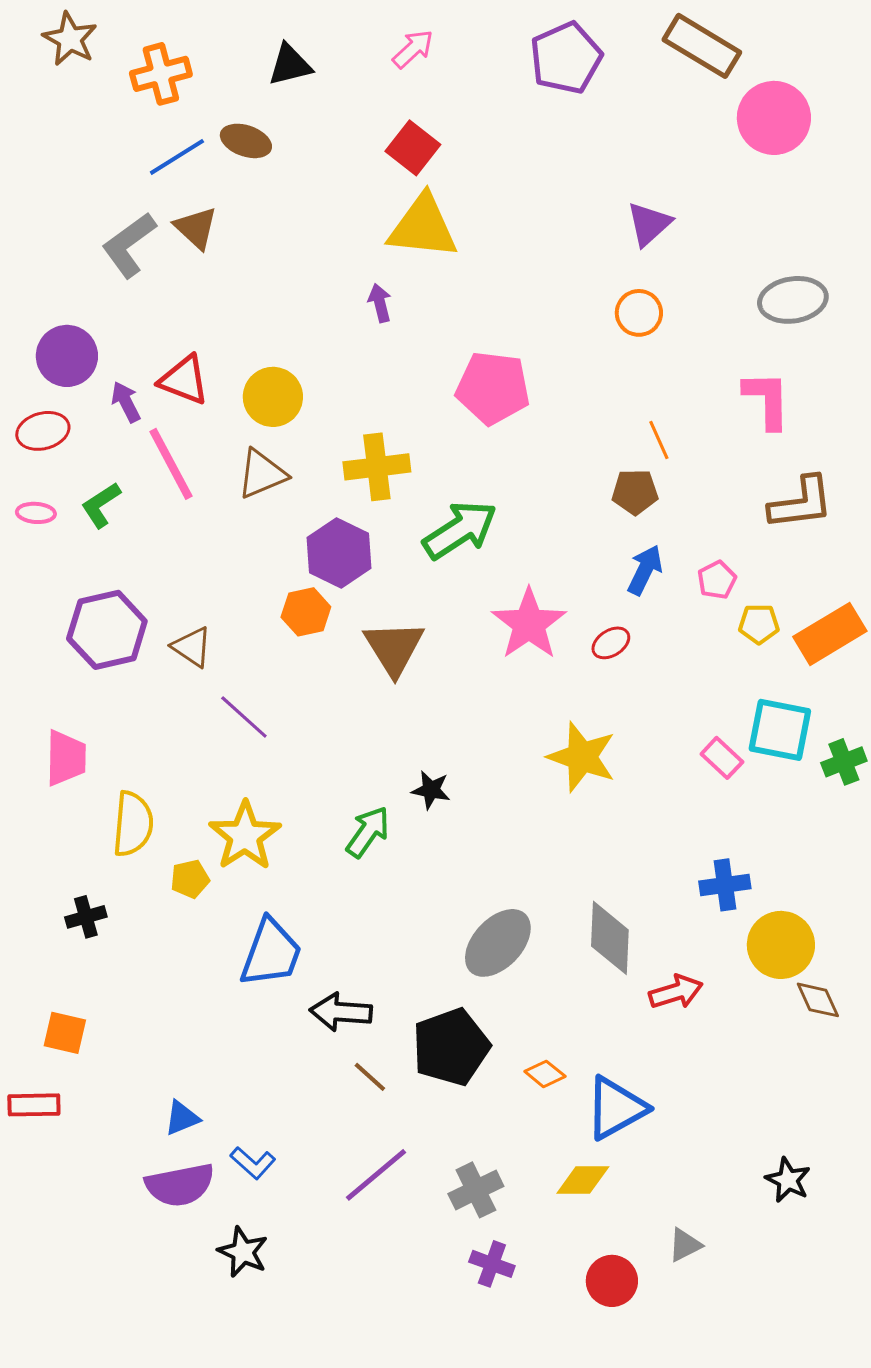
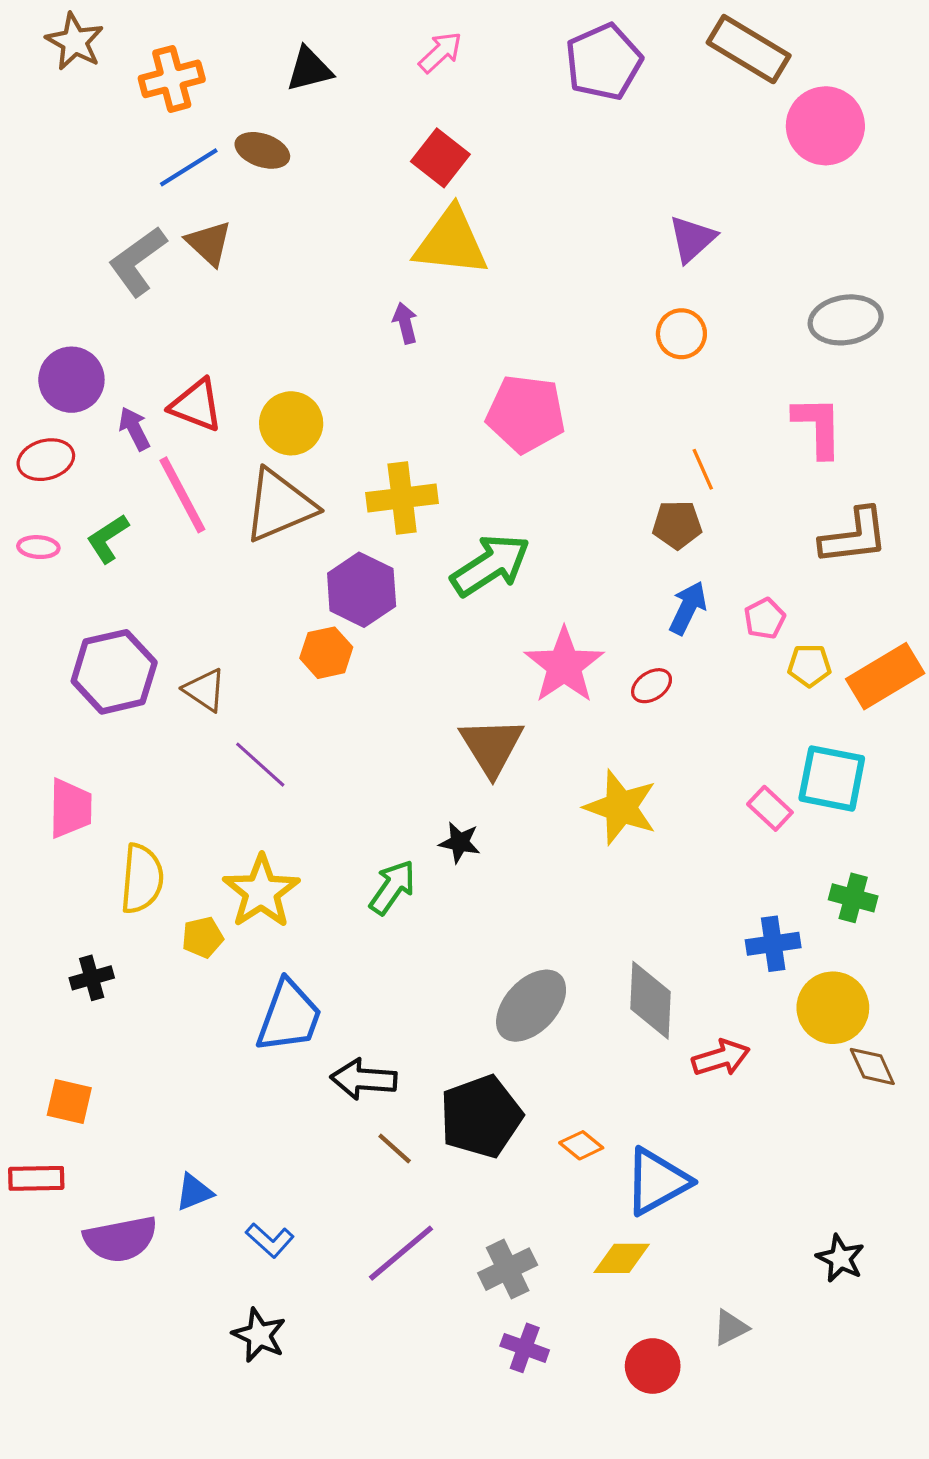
brown triangle: (262, 474) -> (279, 505), size x1.4
brown triangle: (394, 648) -> (492, 746), moved
green cross: (844, 762) -> (853, 898), moved, turned 36
purple semicircle: (180, 1185) -> (121, 1239), moved

